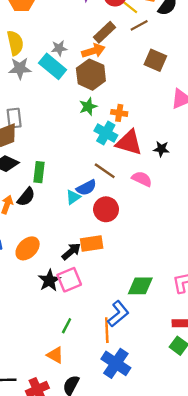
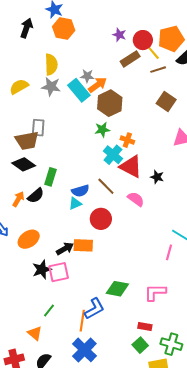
brown rectangle: (105, 32) -> (130, 59), moved
orange arrow: (93, 51) -> (97, 85), moved, turned -30
blue semicircle: (86, 188) -> (80, 191), moved

